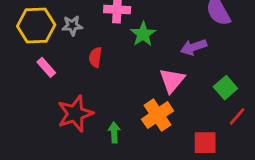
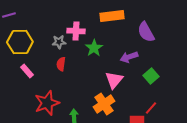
gray star: (72, 25) -> (59, 42), moved
green square: (225, 88) -> (151, 76), moved
red line: (237, 117) -> (151, 108), moved

